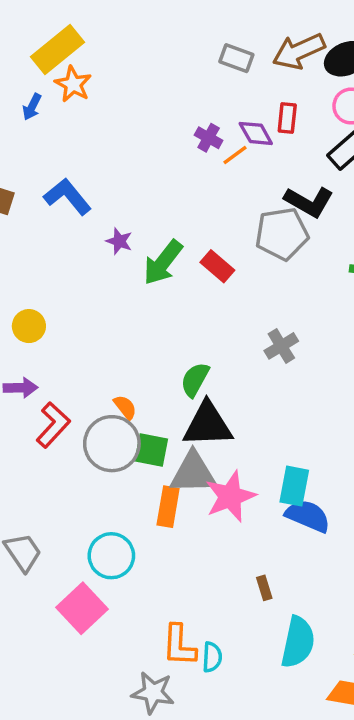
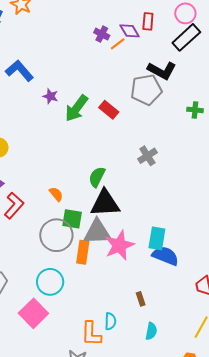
gray circle: (112, 444) -> (56, 235), moved
cyan semicircle: (298, 642) -> (151, 331), moved, size x0.6
cyan semicircle: (212, 657) -> (110, 321), moved

